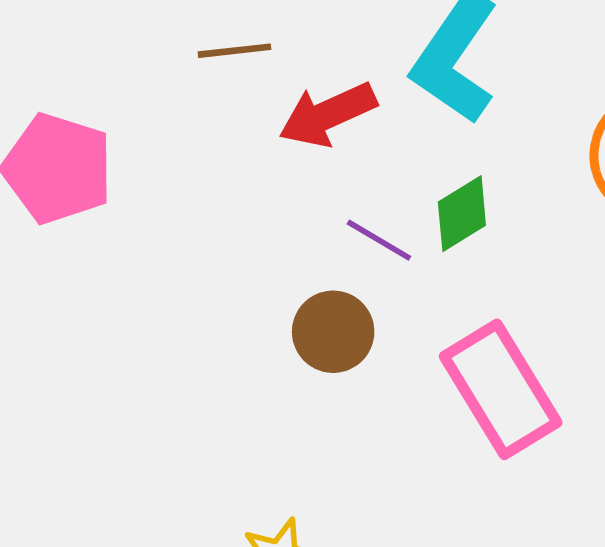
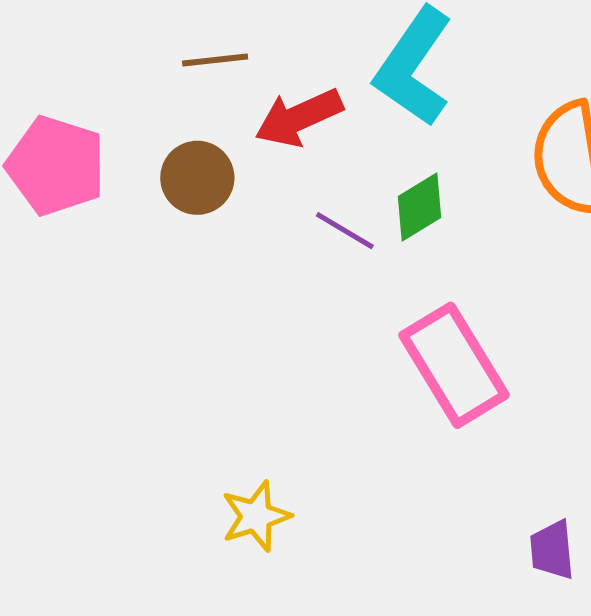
brown circle: (333, 332) -> (197, 178), moved

